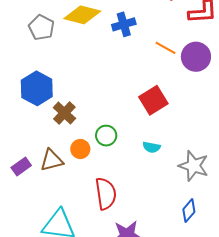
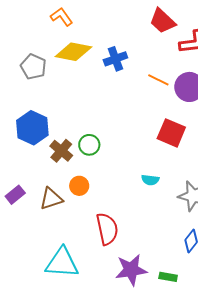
red square: (153, 100) -> (171, 133), moved, turned -32
green circle: (106, 136) -> (89, 145), moved
purple rectangle: (21, 167) -> (15, 195), moved

